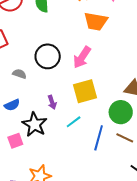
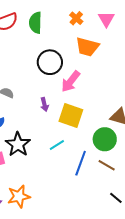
black circle: (48, 56) -> (50, 62), moved
yellow square: (85, 91) -> (71, 115), turned 30
purple arrow: (52, 102) -> (44, 104), moved

